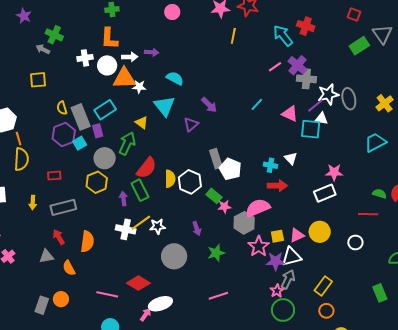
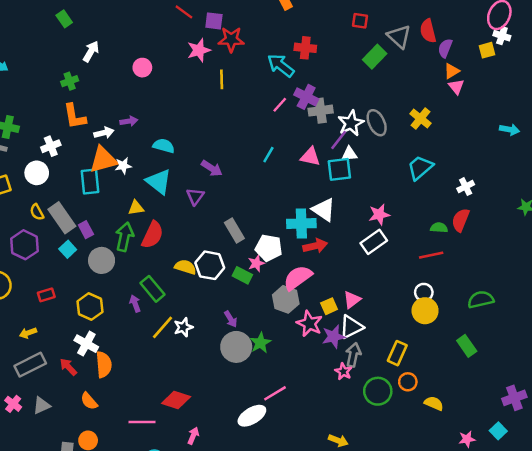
white circle: (107, 65) -> (37, 173), moved
cyan rectangle: (105, 110) -> (90, 181), moved, turned -50
yellow triangle: (142, 123) -> (136, 208), turned -32
purple hexagon: (64, 135) -> (24, 245), moved
white triangle: (291, 158) -> (324, 210), size x1.5
cyan cross: (270, 165) -> (301, 223), size x1.6
red semicircle: (147, 168) -> (153, 235), moved
white pentagon: (230, 169) -> (269, 248), moved
yellow semicircle: (170, 179) -> (185, 267), turned -60
yellow hexagon: (97, 182) -> (90, 307), moved
yellow arrow: (33, 203) -> (28, 333), turned 80
gray rectangle: (63, 207) -> (30, 365), moved
pink star: (224, 207) -> (256, 263), moved
white cross: (126, 229) -> (86, 344), moved, turned 30
yellow circle: (320, 232) -> (425, 311), moved
gray triangle: (46, 256) -> (42, 406), moved
gray circle: (174, 256) -> (236, 347), moved
white ellipse: (160, 304) -> (252, 416), moved
green circle: (283, 310) -> (378, 391), moved

